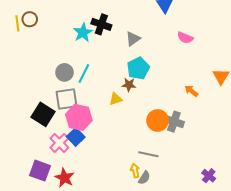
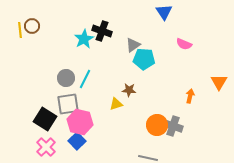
cyan pentagon: (138, 68) -> (144, 59), moved, turned 30
orange arrow: (191, 91) -> (190, 96), turned 64
pink cross: (59, 143) -> (46, 147), moved

